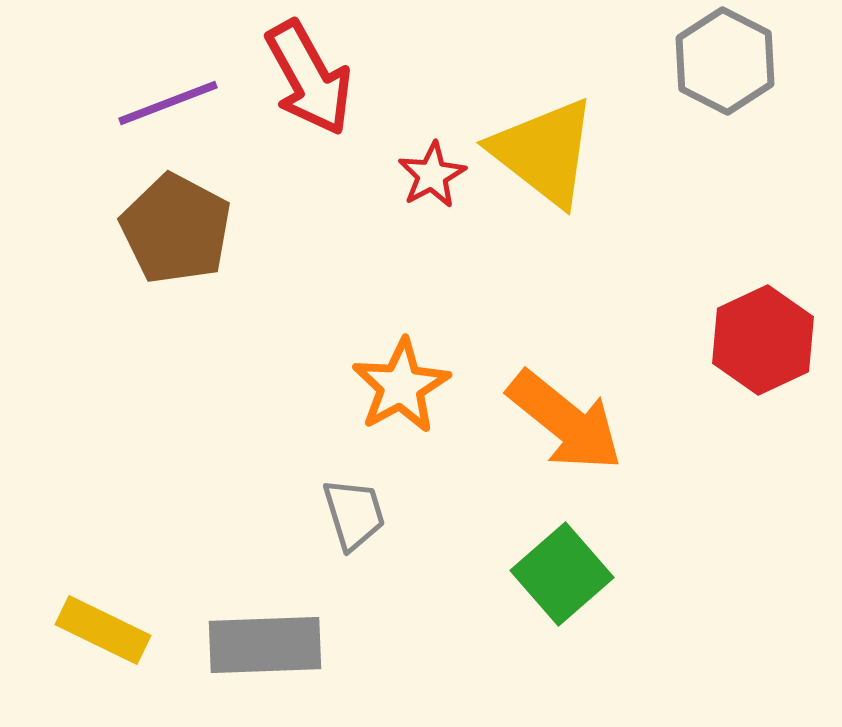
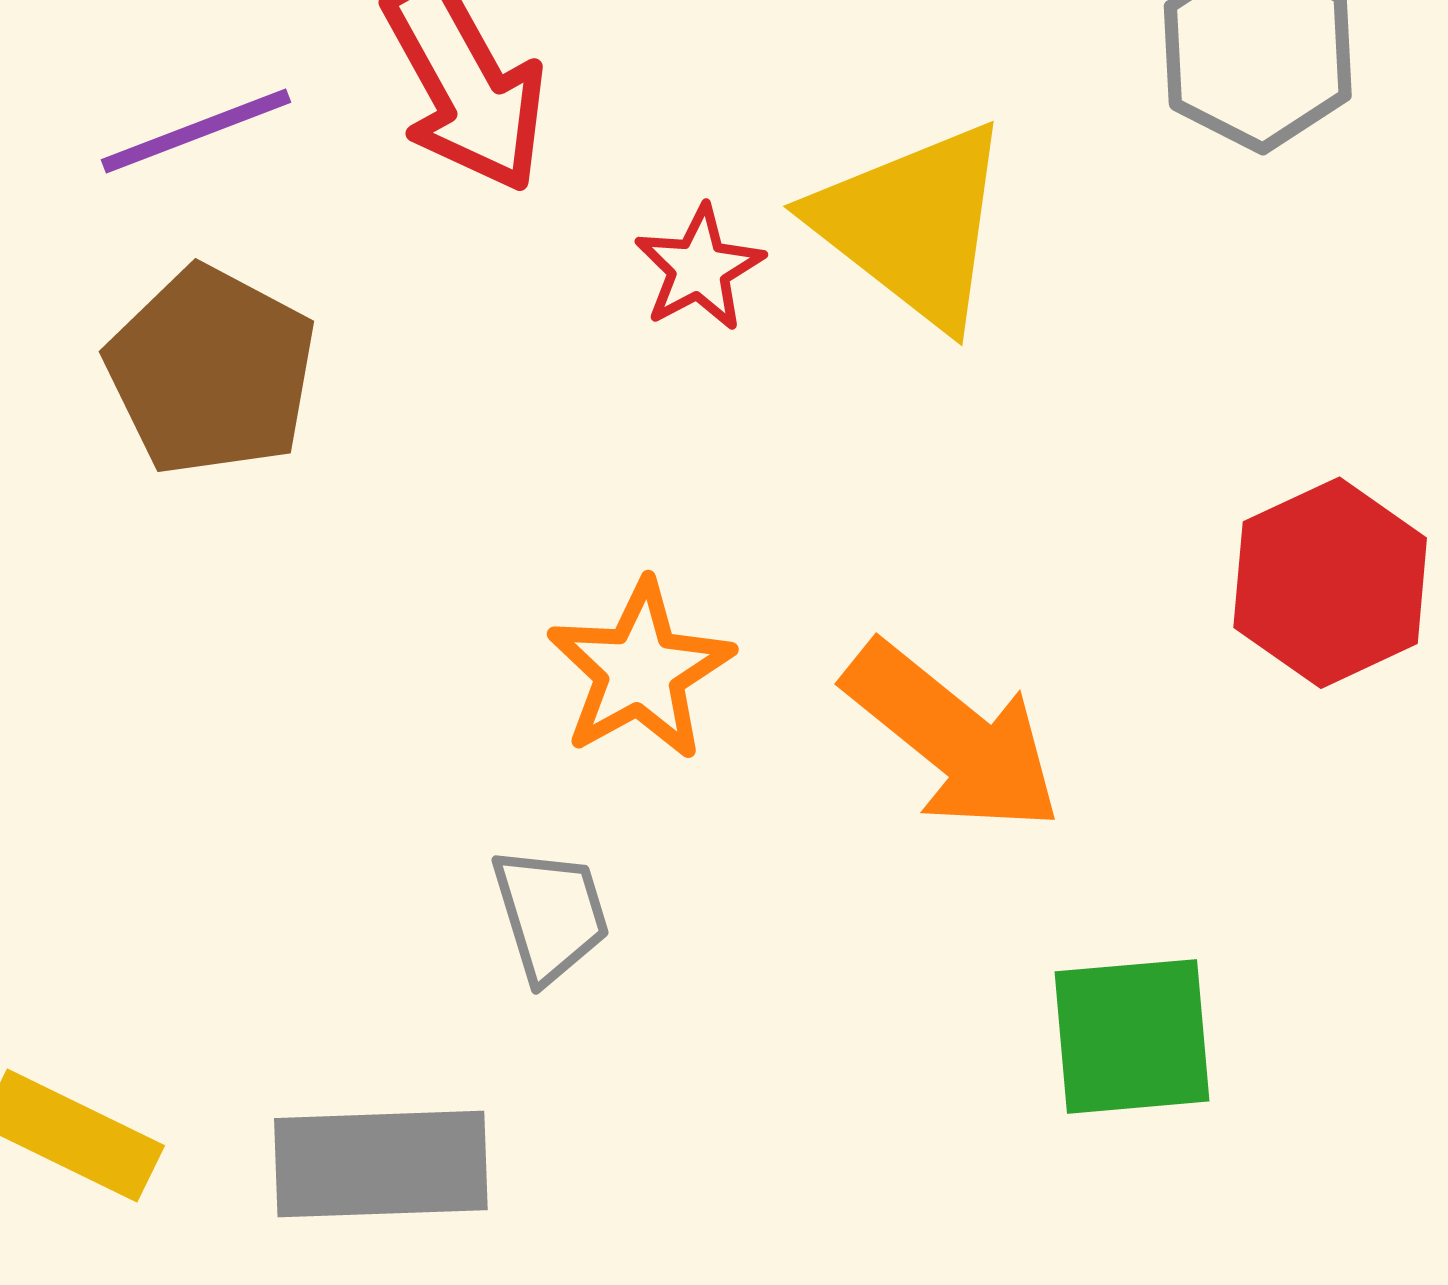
green square: (562, 574) -> (1132, 1036), moved, turned 36

